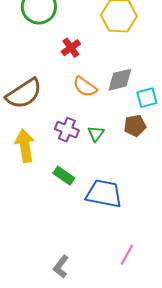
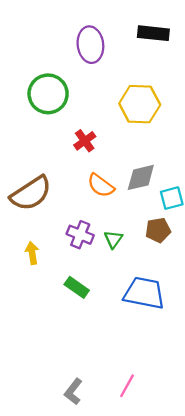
yellow arrow: (25, 146) -> (32, 253), size x0.6
blue trapezoid: (104, 194) -> (144, 293), moved
pink line: (127, 255) -> (127, 386), moved

